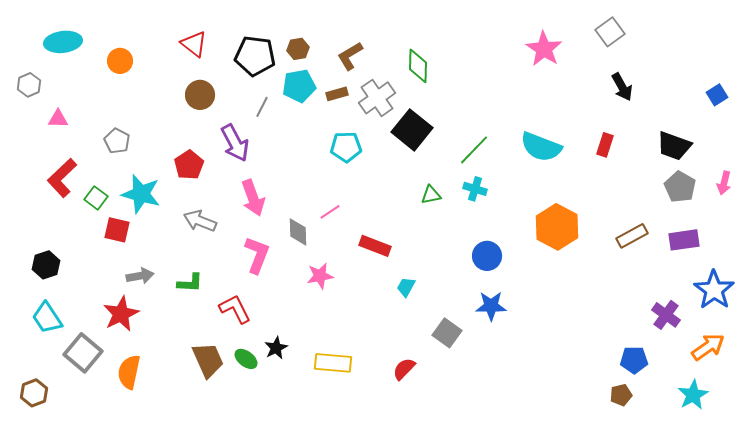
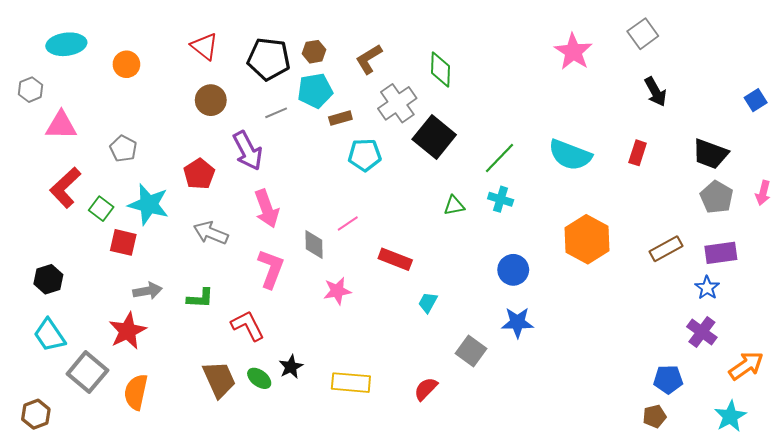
brown rectangle: (337, 94) -> (340, 118), moved
gray line: (262, 107) -> (276, 113), turned 40
pink triangle: (58, 119) -> (61, 125), size x1.5
blue star: (714, 290) -> (707, 288), moved, size x0.6

